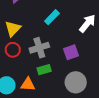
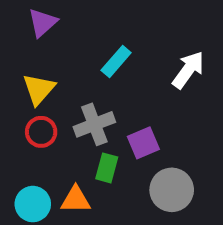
purple square: (71, 52) -> (143, 143), moved
green rectangle: (44, 70) -> (107, 168), turned -56

